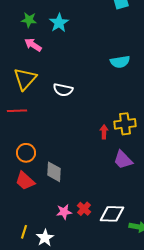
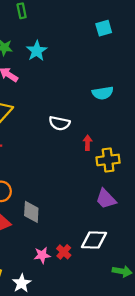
white semicircle: (63, 90) -> (59, 123), moved
red arrow: (104, 132) -> (88, 143), moved
white diamond: (112, 214) -> (94, 240), moved

